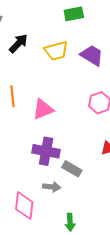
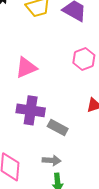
gray arrow: (52, 187) -> (52, 160), moved

